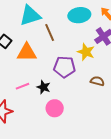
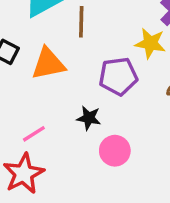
brown line: (50, 32) -> (81, 22), turned 36
pink line: (23, 86) -> (34, 134), moved

